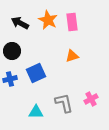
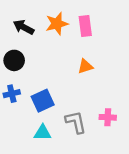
orange star: (48, 20) -> (57, 24), turned 30
blue square: (36, 73) -> (43, 101), moved
pink cross: (91, 99) -> (108, 117), turned 32

